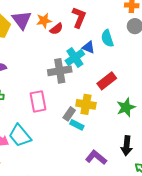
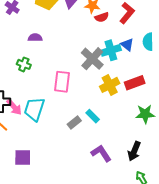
gray cross: (60, 71) -> (92, 59), turned 35
yellow cross: (86, 104) -> (110, 85), moved, turned 36
gray rectangle: (69, 114) -> (74, 122), moved
cyan trapezoid: (20, 136) -> (34, 109), turned 40

